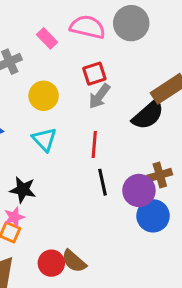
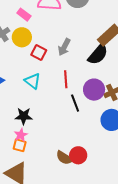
red square: (94, 74) -> (39, 53), moved, turned -35
yellow circle: (44, 96) -> (22, 37), moved
purple circle: (139, 191) -> (94, 90), moved
red circle: (51, 263) -> (78, 155), moved

